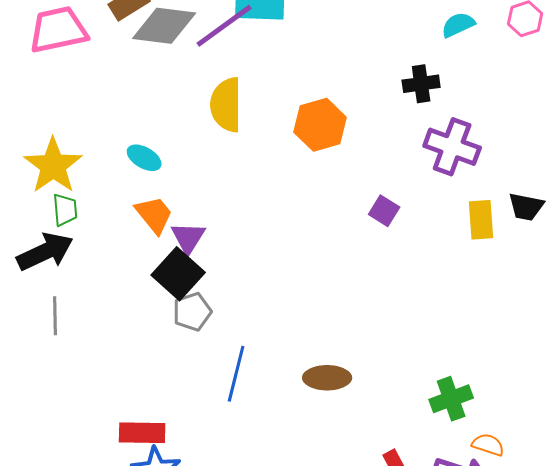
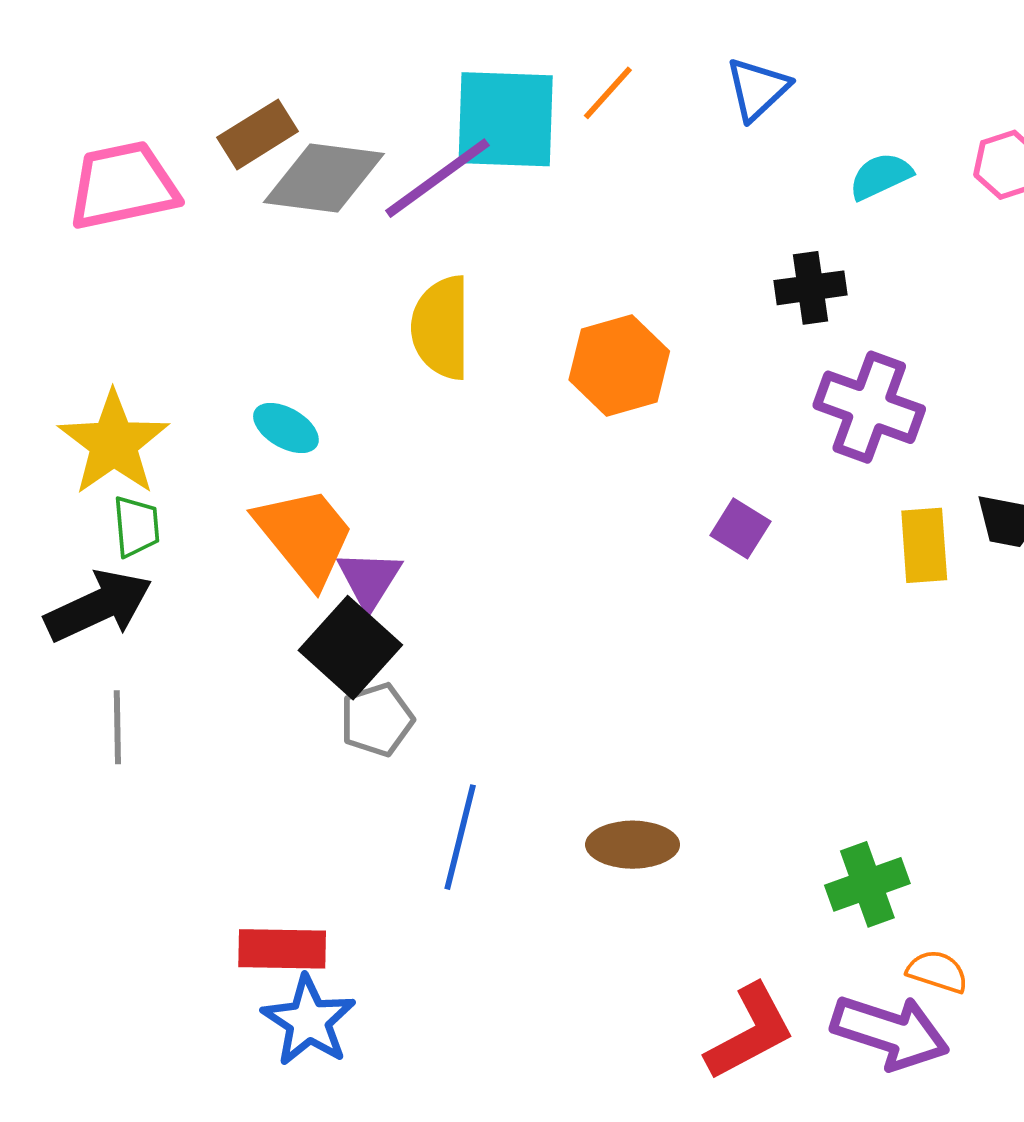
orange trapezoid: (154, 215) -> (305, 536), size x1.4

